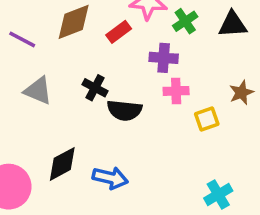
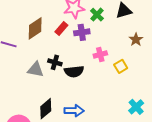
purple cross: (164, 58) -> (82, 32), moved
gray triangle: (38, 91) -> (36, 70), moved
brown star: (241, 93) -> (136, 40), moved

